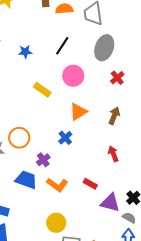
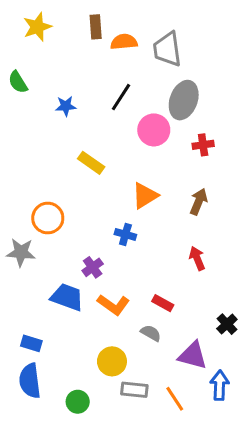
pink circle: (73, 76) -> (154, 130), moved
red cross: (117, 78) -> (203, 145), turned 32
orange circle: (19, 138) -> (48, 218), moved
blue cross: (65, 138) -> (125, 234), turned -32
purple triangle: (110, 203) -> (193, 355), moved
gray semicircle: (129, 218) -> (151, 333), moved

